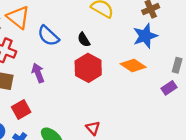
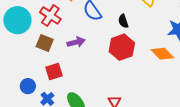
purple arrow: (38, 73) -> (76, 42), turned 84

